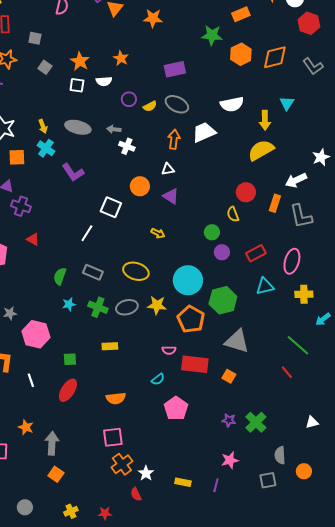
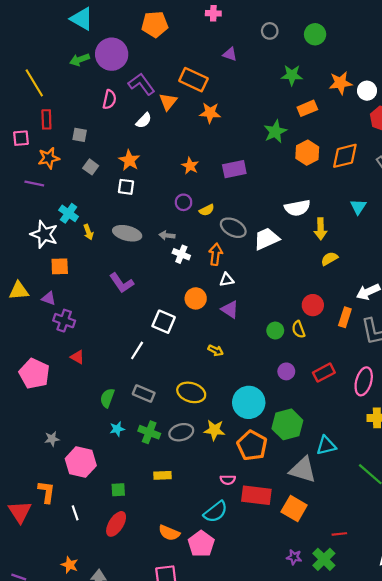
green star: (212, 35) -> (275, 132), turned -30
orange star: (121, 58) -> (190, 166), moved
white semicircle: (104, 81) -> (144, 120), moved, turned -42
gray ellipse: (177, 104) -> (233, 228), moved
yellow arrow: (265, 120) -> (321, 229), moved
orange arrow: (174, 139) -> (216, 254), moved
cyan cross: (46, 148) -> (69, 213), moved
yellow semicircle: (261, 150) -> (329, 259), size x0.6
green circle: (212, 232) -> (275, 331), moved
cyan triangle: (265, 286) -> (326, 445), moved
red line: (287, 372) -> (339, 534), moved, turned -56
orange square: (229, 376) -> (294, 508), size x1.6
cyan semicircle: (158, 379) -> (216, 512), size x1.6
orange semicircle: (116, 398) -> (169, 533), turned 30
pink pentagon: (176, 408) -> (201, 544), moved

